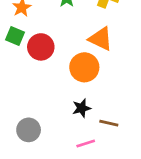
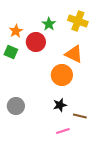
red circle: (41, 47) -> (36, 42), moved
gray circle: (29, 130) -> (16, 106), moved

